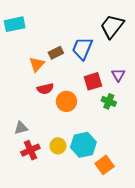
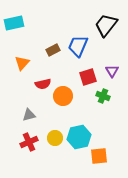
orange triangle: (37, 64) -> (22, 63), moved
gray triangle: (21, 128) -> (29, 115), moved
orange square: (105, 165) -> (99, 156), turned 30

